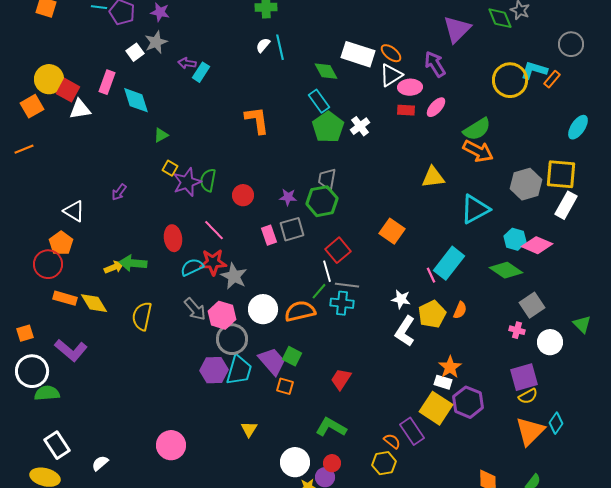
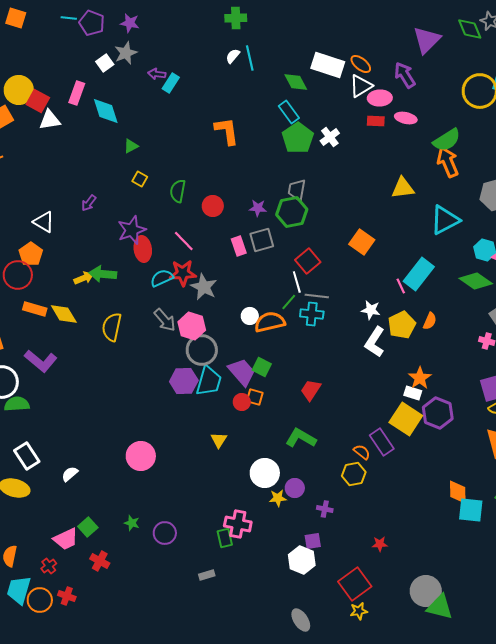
pink ellipse: (436, 107) -> (406, 118), turned 60
orange arrow: (478, 151) -> (448, 162), turned -140
purple star: (187, 182) -> (132, 230), moved
white circle: (263, 309) -> (250, 316), moved, size x0.6
red circle: (332, 463) -> (242, 402), moved

